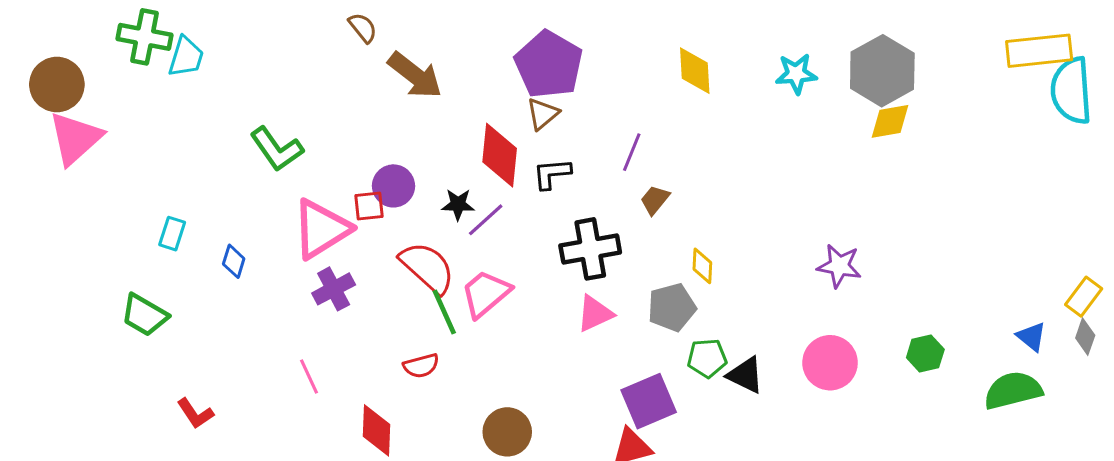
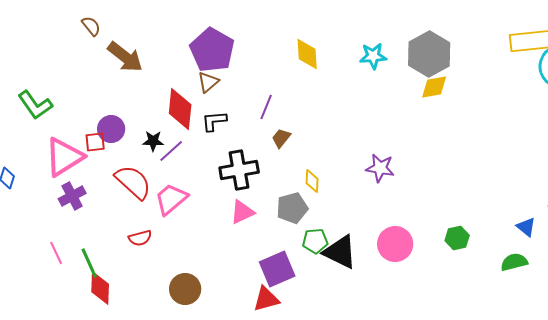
purple star: (839, 266) -> (380, 168), moved
green line: (444, 312) -> (89, 263), moved
red semicircle: (421, 366) -> (140, 238), moved
black triangle: (745, 375) -> (340, 252), size x1.4
green semicircle: (1013, 390) -> (514, 262), size x0.7

